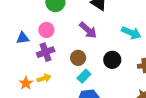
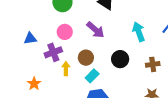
pink circle: (46, 30) -> (65, 32), moved
cyan arrow: (131, 33) -> (139, 32), turned -132
yellow arrow: (44, 78) -> (66, 69), moved, turned -72

